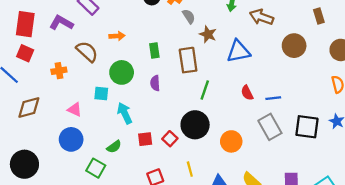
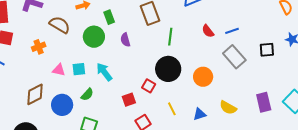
green rectangle: (154, 51) -> (109, 17), moved
cyan square: (101, 94) -> (79, 69), moved
brown diamond: (29, 108) -> (35, 94), moved
pink triangle: (75, 110) -> (59, 70), moved
black square: (307, 127) -> (267, 50), size x0.7
red square: (145, 139) -> (129, 100), moved
green semicircle: (114, 147) -> (87, 95), moved

